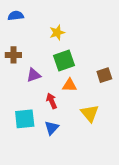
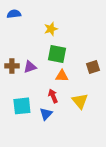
brown cross: (13, 55) -> (12, 66), moved
green square: (64, 61) -> (57, 54), turned 30
red arrow: (52, 101) -> (53, 96), moved

